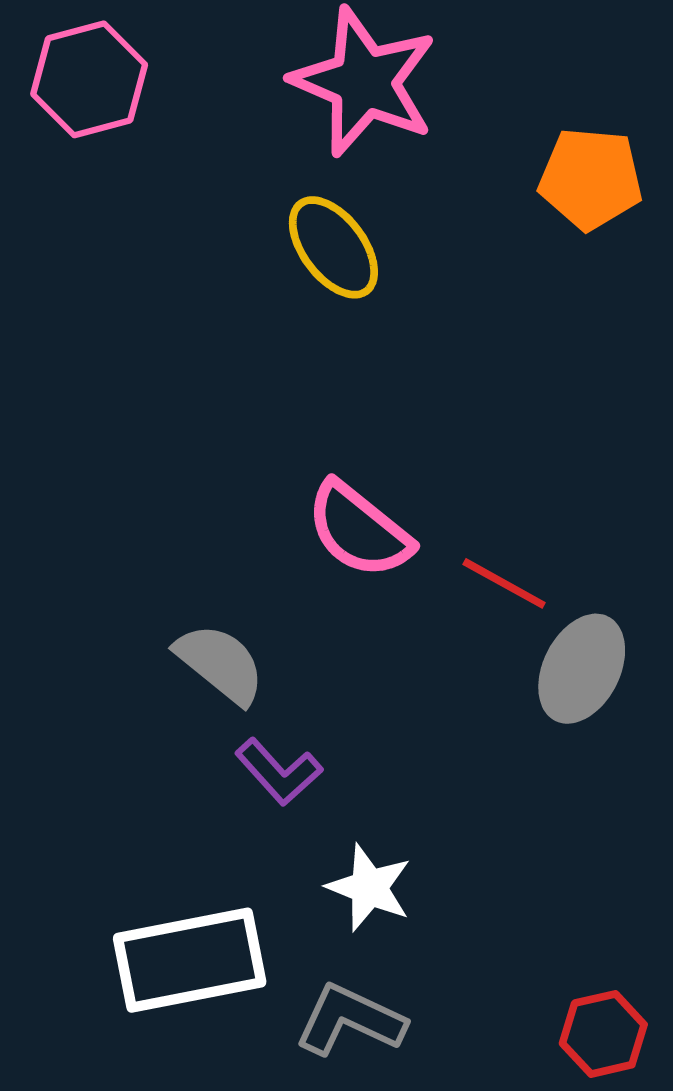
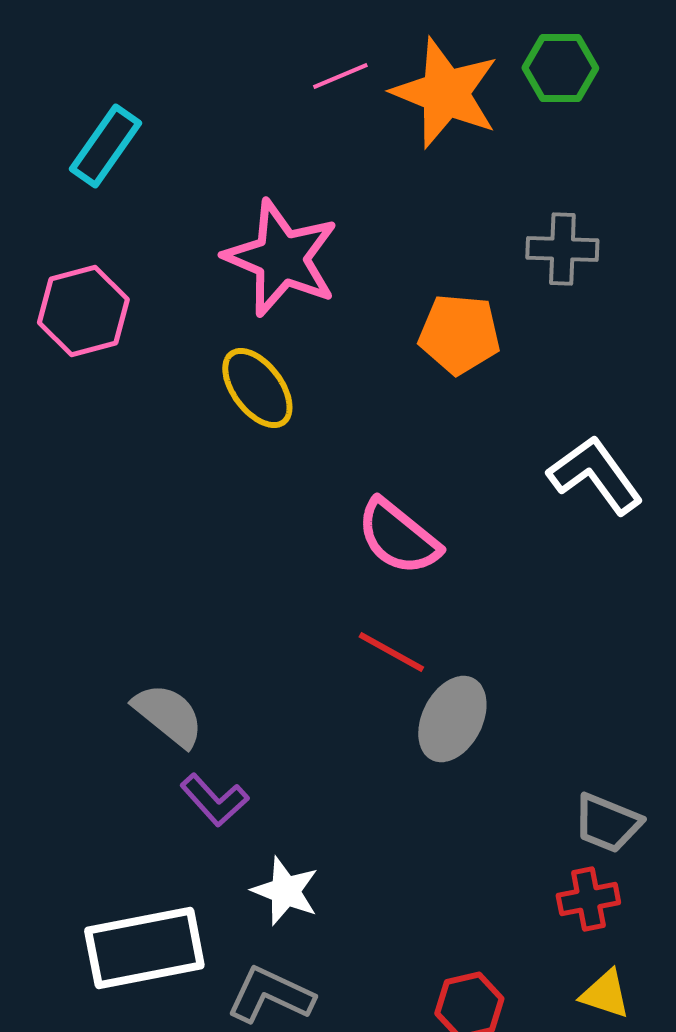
pink hexagon: (89, 79) -> (83, 311), moved
pink semicircle: (359, 530) -> (398, 537), moved

